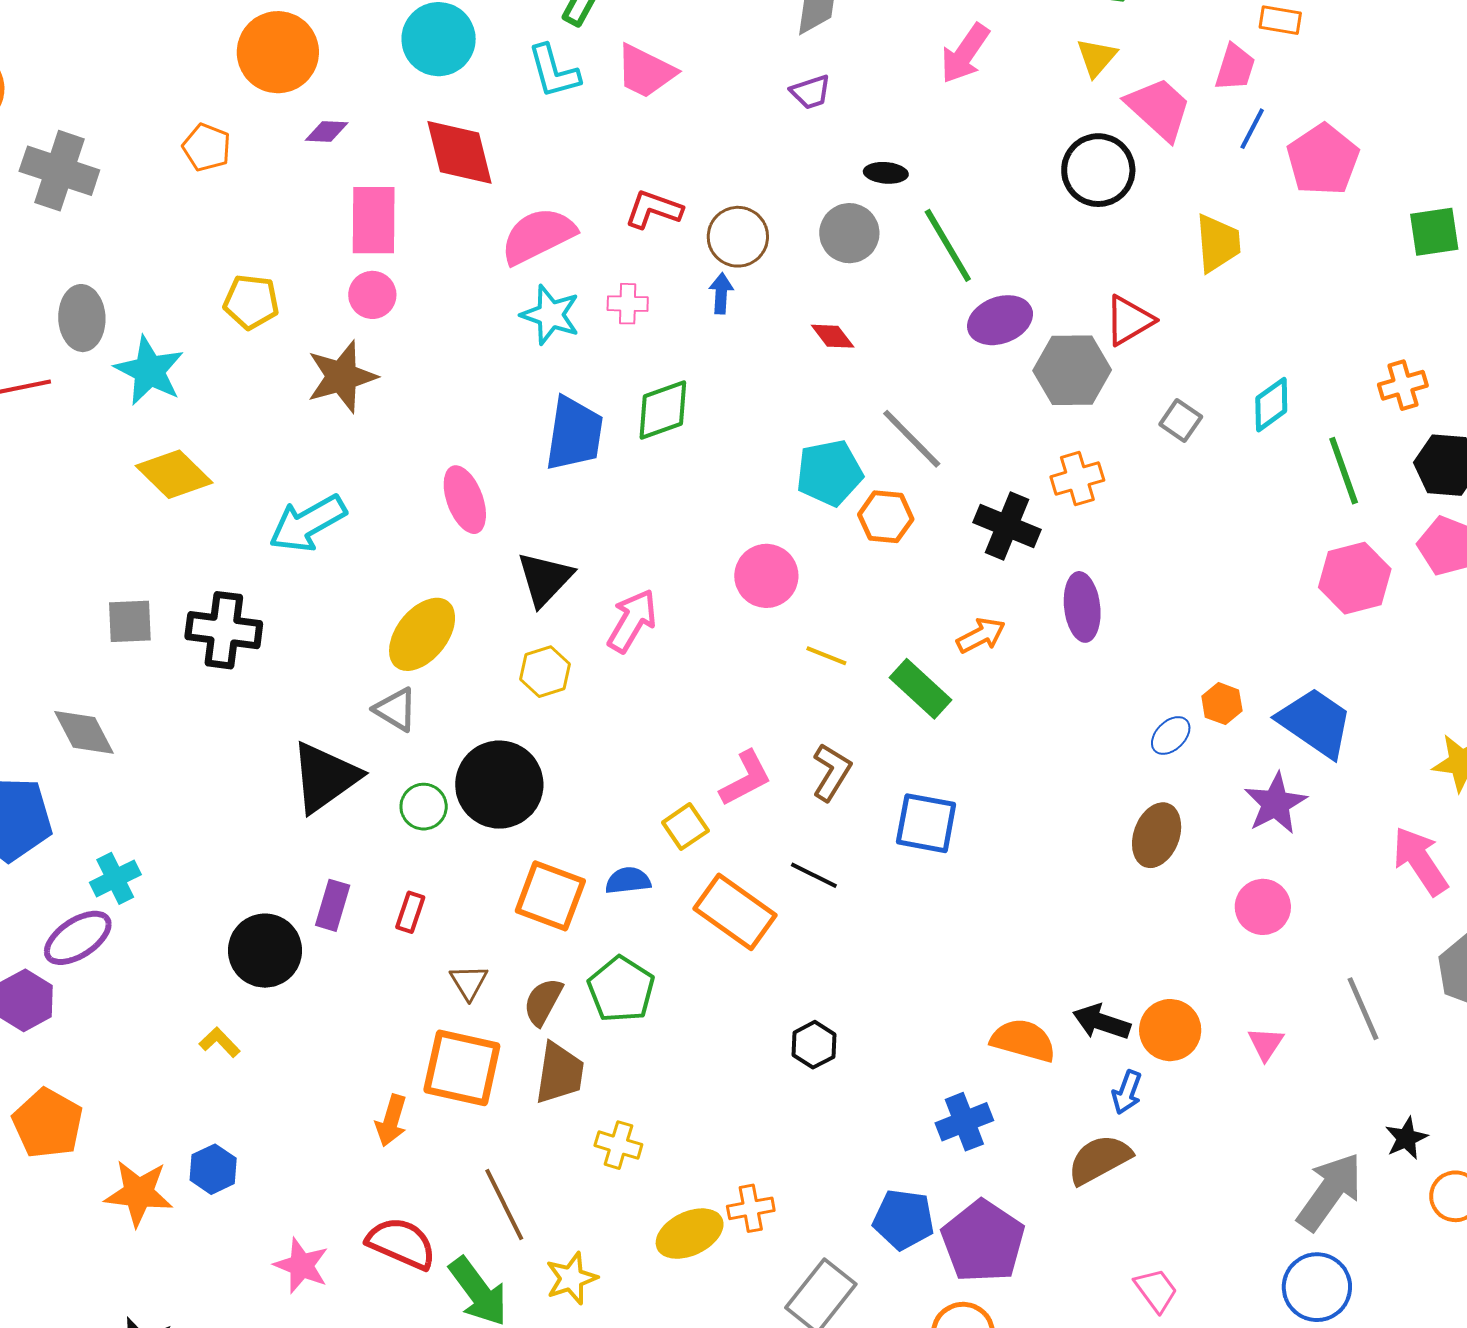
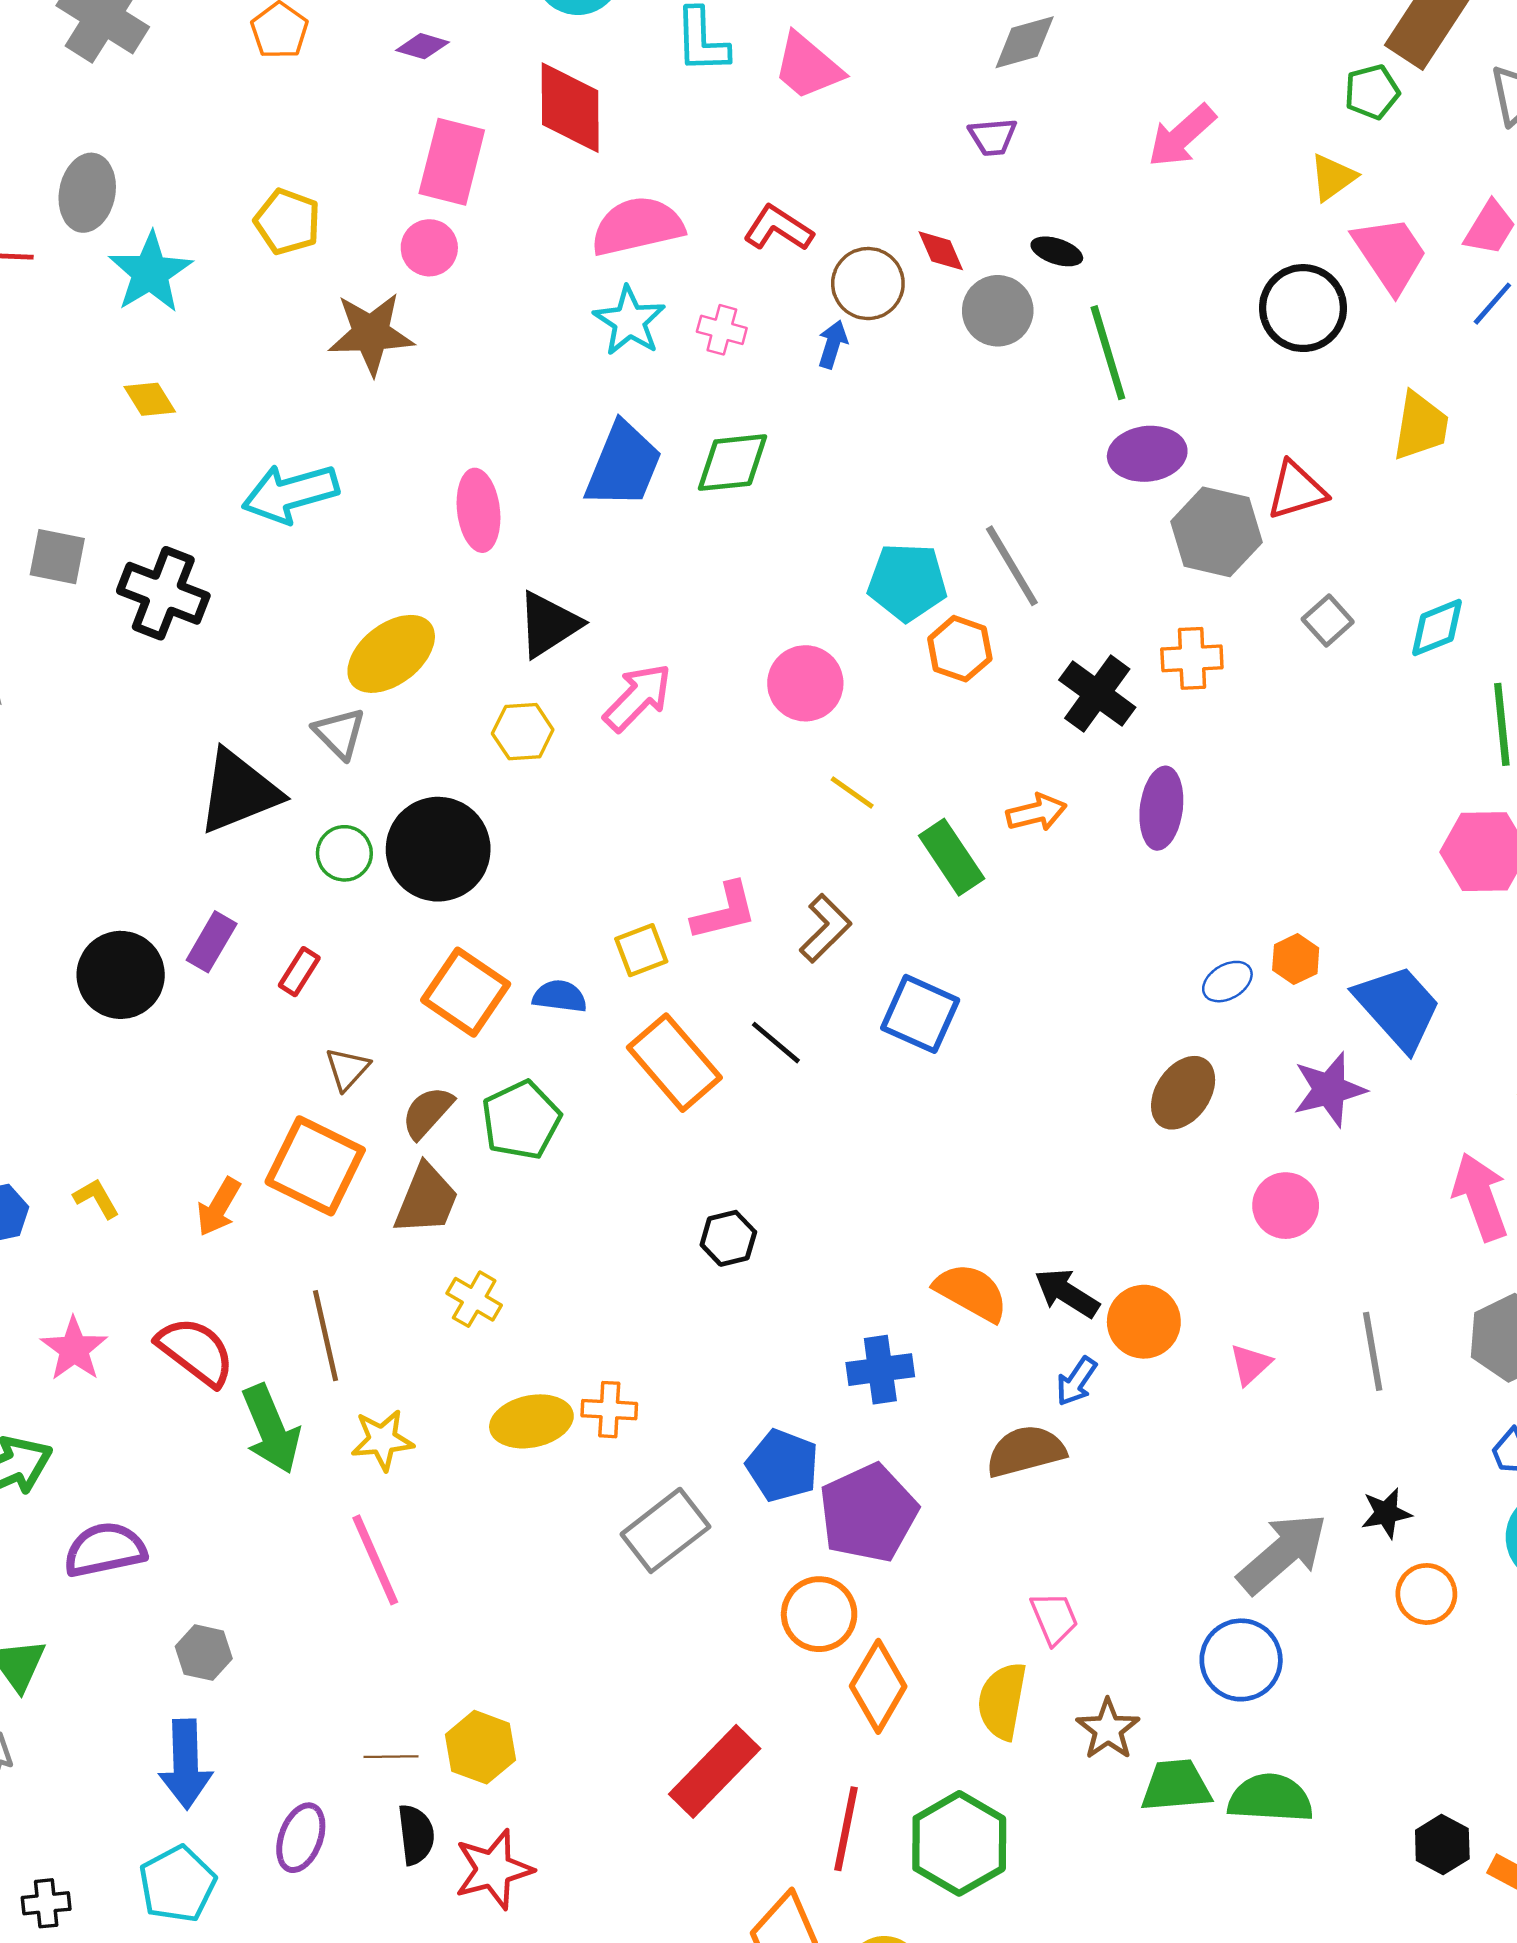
red diamond: (833, 336) -> (941, 251), moved
yellow diamond: (174, 474) -> (150, 399), size x0.6
yellow L-shape: (220, 1042) -> (96, 1198), moved

